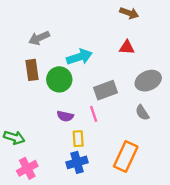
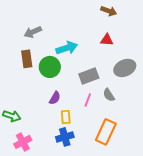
gray semicircle: (142, 113) -> (109, 95), moved
pink line: (94, 114) -> (88, 100), moved, turned 40
purple semicircle: (65, 116) -> (55, 98), turned -72

